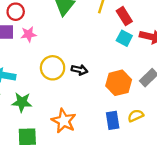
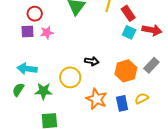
yellow circle: (53, 68) -> (70, 77), moved
orange star: (64, 121) -> (96, 99), moved

